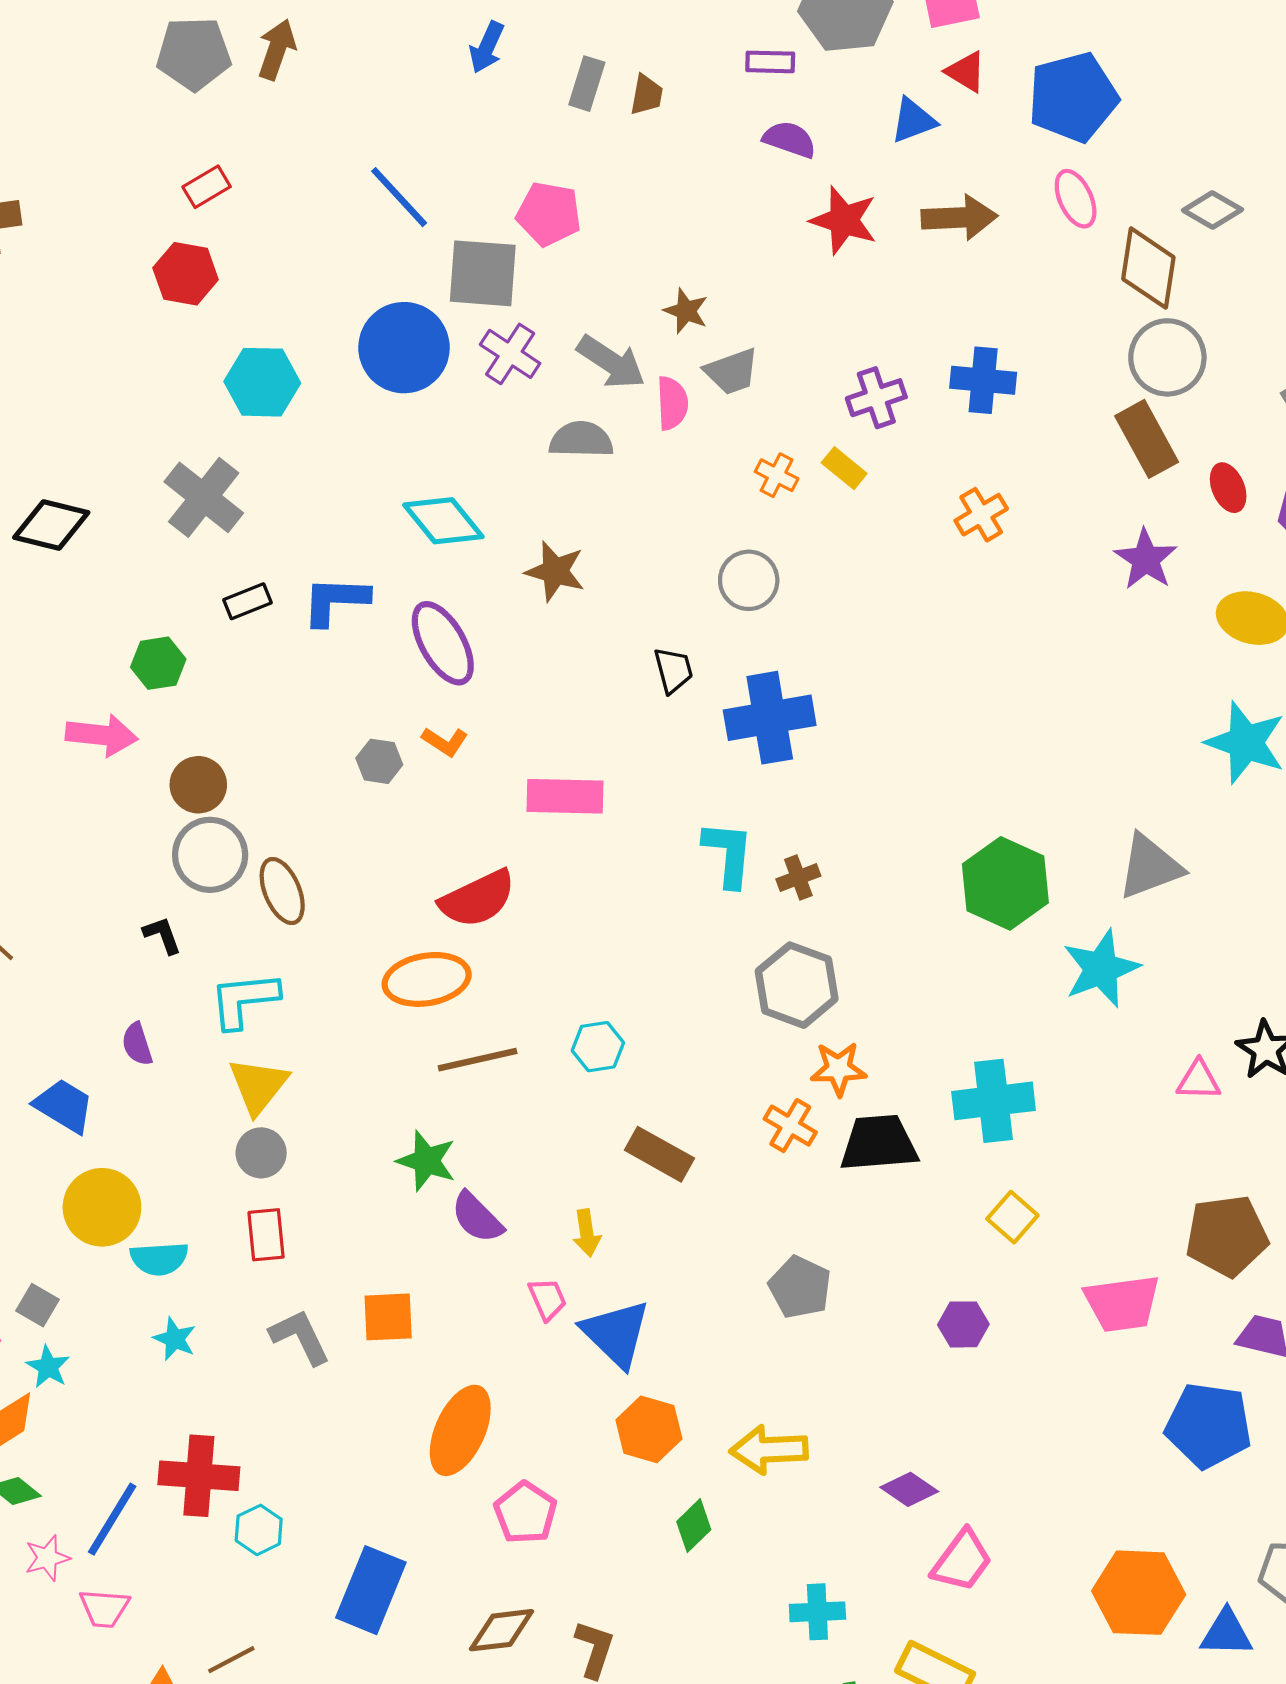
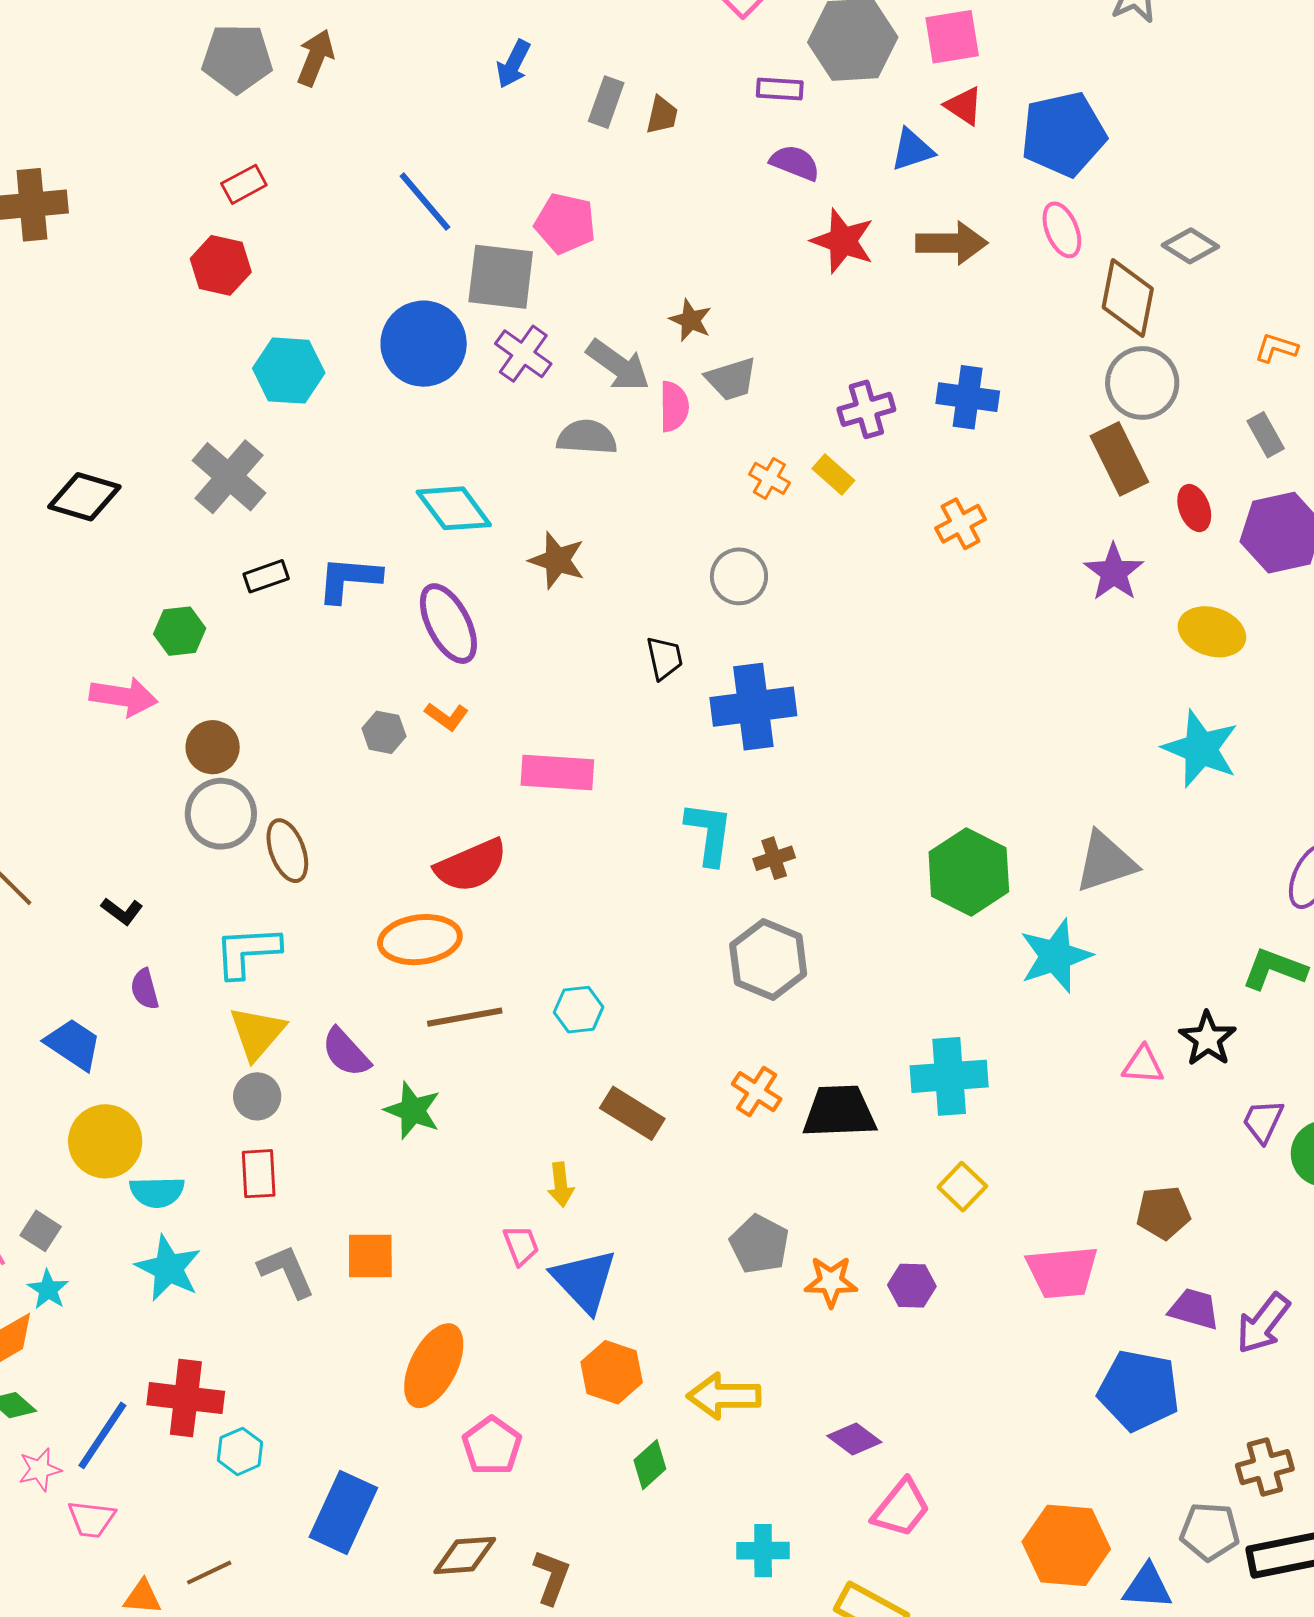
black L-shape: (162, 935) -> (122, 911), moved, turned 144
orange star: (838, 1069) -> (831, 1282), moved
purple semicircle: (477, 1217) -> (346, 1052), moved
brown pentagon: (1227, 1236) -> (1163, 1213), size x0.7
cyan star: (175, 1339) -> (168, 1268), size x1.6

